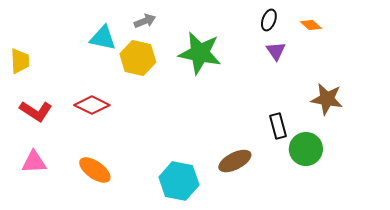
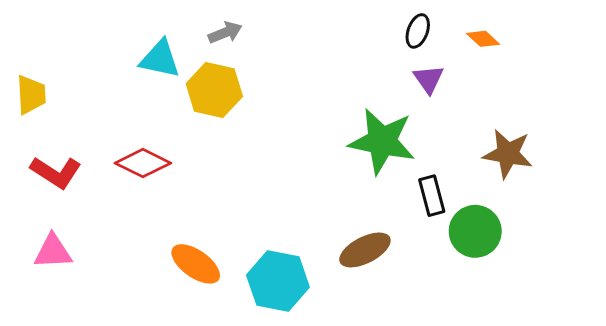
green star: (200, 53) -> (382, 141), moved
orange ellipse: (95, 170) -> (196, 264), moved

